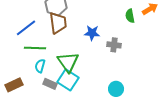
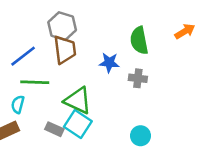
green semicircle: (130, 16) -> (139, 40), moved, size x1.5
green triangle: (68, 62) -> (78, 101), turned -30
cyan semicircle: (40, 66) -> (18, 104), moved

